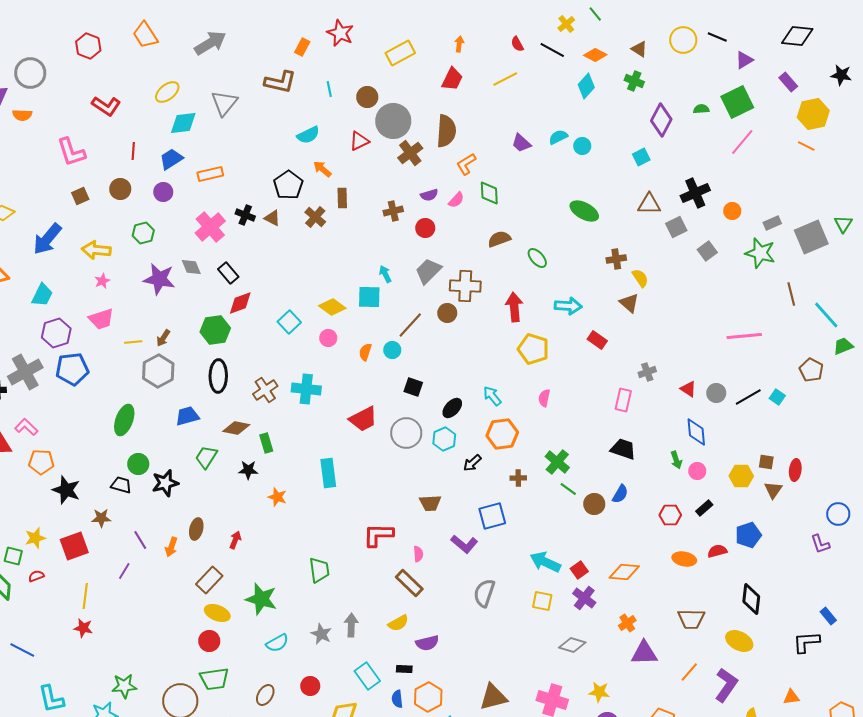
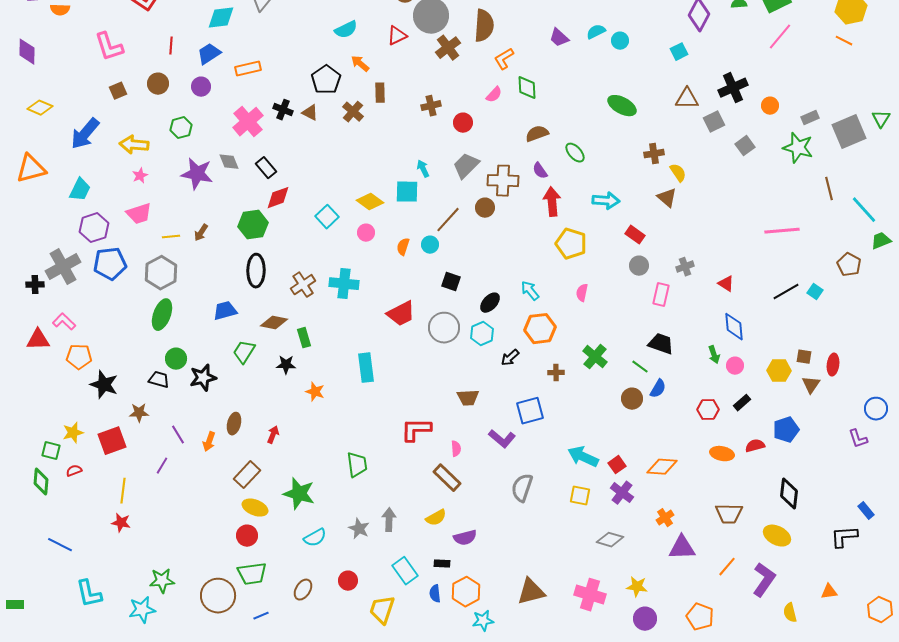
purple semicircle: (429, 195) -> (540, 171), moved, turned 72
gray hexagon: (158, 371) -> (161, 273), moved
gray circle: (716, 393) -> (639, 266), moved
green line: (568, 489) -> (640, 367), moved

